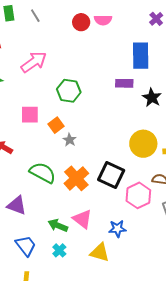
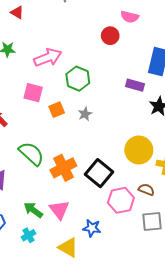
red circle: (81, 22) -> (110, 36), moved
pink arrow: (34, 62) -> (48, 57), moved
gray star: (70, 140) -> (85, 114), moved

